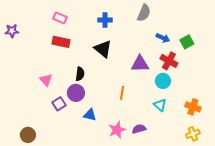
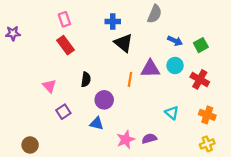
pink rectangle: (60, 18) -> (64, 19), turned 48
red rectangle: (61, 42) -> (66, 45), turned 42
black triangle: (103, 49) -> (123, 43), moved
red cross: (169, 61) -> (200, 79), moved
cyan circle: (163, 81) -> (175, 66), moved
purple circle: (76, 93) -> (104, 100), moved
orange line: (122, 93) -> (130, 79), moved

